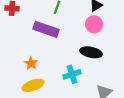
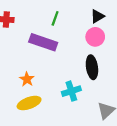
black ellipse: (91, 52) -> (92, 67), turned 70

